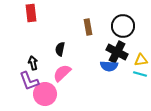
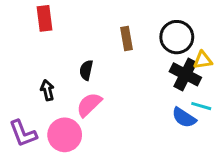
black cross: (117, 52) -> (185, 74), moved
yellow triangle: (141, 60) -> (203, 60), moved
blue semicircle: (109, 66) -> (184, 118), moved, turned 30
purple L-shape: (29, 81) -> (23, 133), moved

